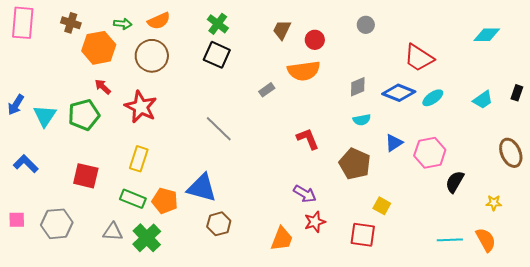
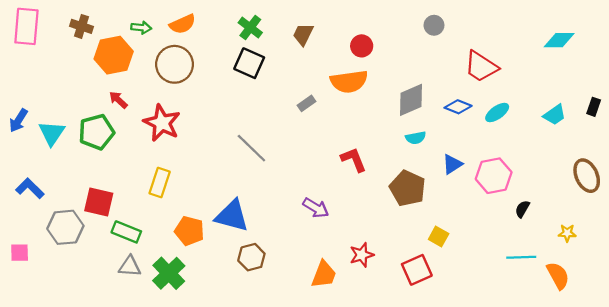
gray circle: (366, 25) -> (434, 25), moved
brown trapezoid: (282, 30) -> (303, 34), moved
gray diamond: (358, 87) -> (411, 100), size x1.4
blue diamond: (399, 93) -> (458, 107), size x0.7
black semicircle: (455, 182) -> (522, 209), size x0.7
purple arrow: (305, 194) -> (316, 208), moved
green rectangle: (133, 199) -> (126, 232), moved
gray hexagon: (57, 224) -> (65, 227), moved
red square: (363, 235) -> (417, 270), turned -32
cyan line: (450, 240) -> (521, 257), moved

